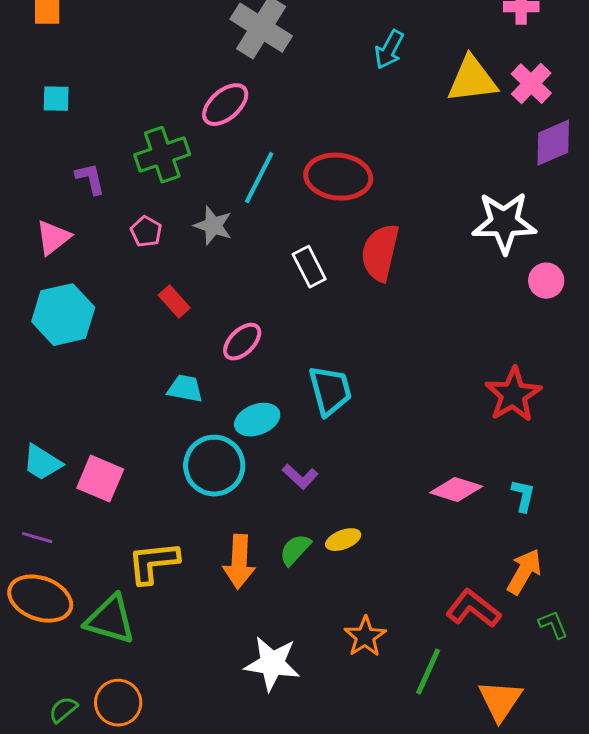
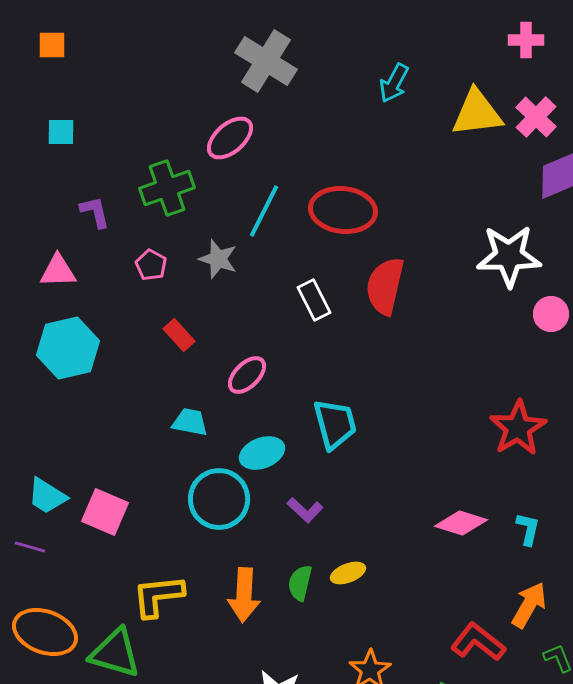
pink triangle: (53, 238) -> (58, 271), turned 36
purple line: (37, 538) -> (30, 547), moved
green semicircle: (295, 550) -> (300, 583), turned -30

